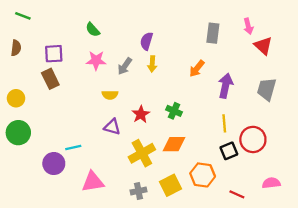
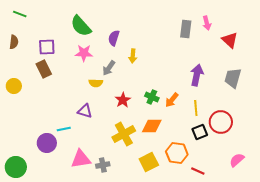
pink arrow: (248, 26) -> (207, 23), moved
green semicircle: (93, 30) -> (81, 26), size x1.6
purple semicircle: (146, 41) -> (114, 38), moved
gray arrow: (125, 66) -> (109, 68), moved
orange arrow: (197, 69) -> (172, 100), moved
purple triangle: (112, 127) -> (85, 111), moved
green circle: (18, 133) -> (16, 167), moved
pink semicircle: (271, 183) -> (237, 160), turned -35
gray cross: (138, 191) -> (103, 165), moved
red line: (237, 194) -> (198, 171), moved

